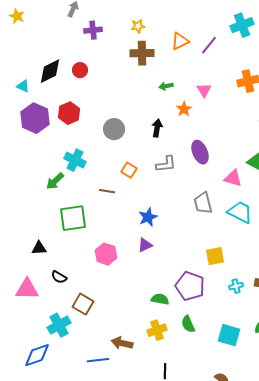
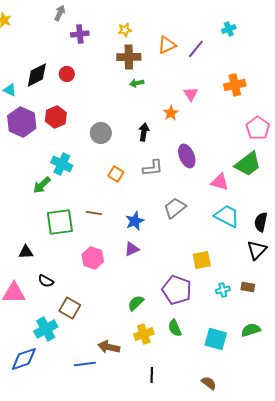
cyan cross: (242, 25) -> (229, 29), size x0.6
green arrow: (166, 86) -> (137, 83), moved
brown line: (107, 191) -> (94, 213), moved
gray trapezoid: (203, 203) -> (175, 208), moved, turned 65
green semicircle: (160, 299) -> (136, 303), moved, turned -54

